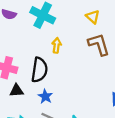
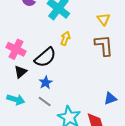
black semicircle: (39, 70) -> (45, 57), turned 30
black triangle: (17, 91) -> (21, 72), turned -48

